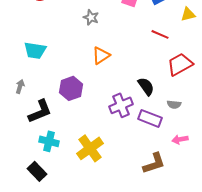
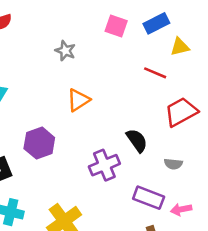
yellow triangle: (188, 14) -> (180, 47), moved
purple rectangle: (150, 118) -> (149, 198), moved

